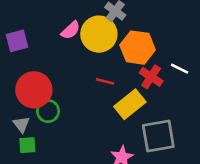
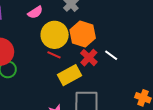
yellow circle: (99, 34) -> (55, 35), moved

